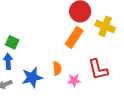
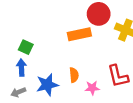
orange rectangle: (74, 37) -> (79, 34), moved, turned 45

